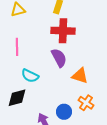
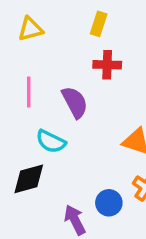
red cross: (63, 31) -> (107, 65), size x0.7
purple semicircle: (59, 58) -> (75, 102), moved

